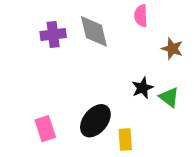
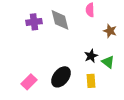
pink rectangle: (45, 129) -> (29, 82), turned 63
yellow rectangle: (125, 140) -> (91, 81), moved

